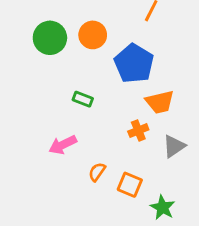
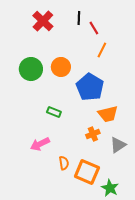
orange semicircle: (97, 172) -> (64, 163), turned 136
orange square: (130, 185) -> (87, 172), size x1.4

